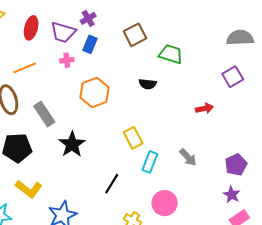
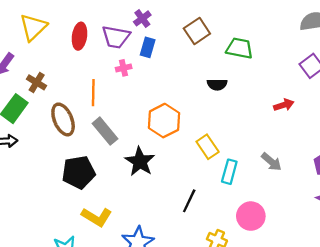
orange line: (25, 68) -> (93, 93), moved, turned -60
orange hexagon: (95, 92) -> (164, 121), moved

